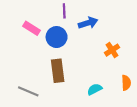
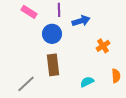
pink rectangle: (32, 28) -> (29, 12), moved
gray line: (28, 91) -> (26, 84), turned -66

